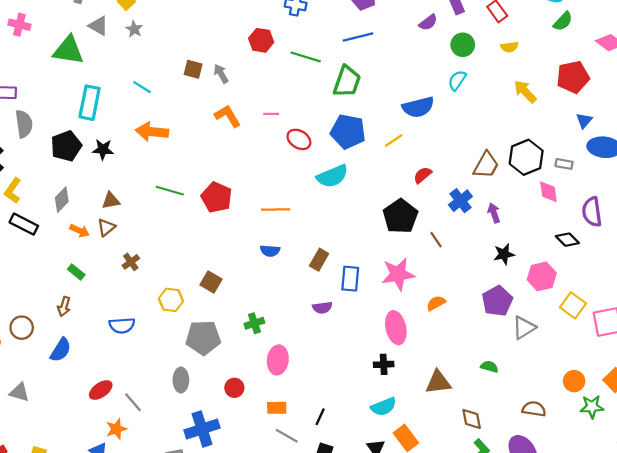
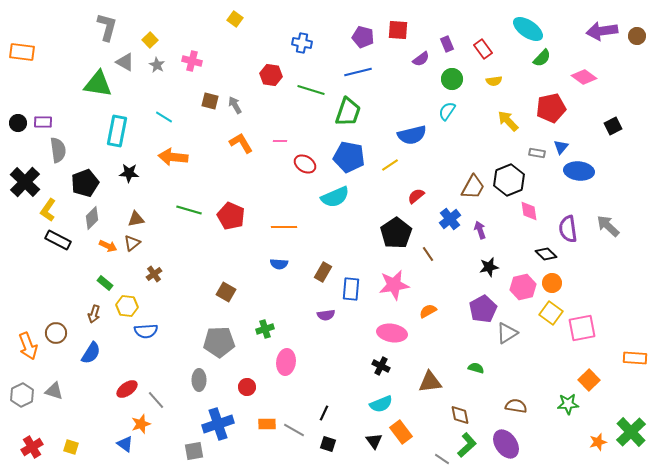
pink cross: (19, 25) -> (192, 61), moved
black pentagon: (66, 146) -> (85, 183), moved
gray rectangle: (564, 164) -> (537, 153), moved
yellow hexagon: (171, 300) -> (127, 306), moved
pink ellipse: (396, 328) -> (392, 333), turned -68
black cross: (384, 364) -> (381, 366), turned 30
orange circle: (574, 381) -> (552, 283), moved
orange rectangle: (277, 408) -> (267, 424), moved

